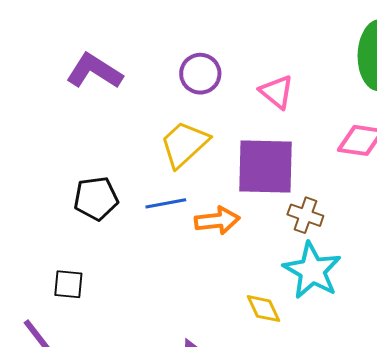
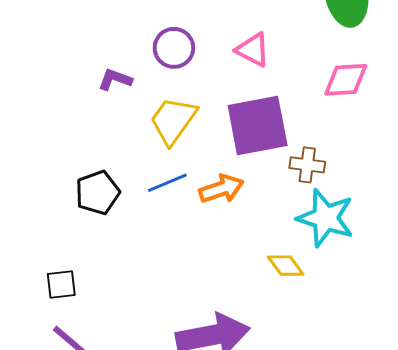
purple L-shape: (94, 71) -> (115, 79), moved, size x0.6
black square: (68, 284) -> (61, 285), moved

